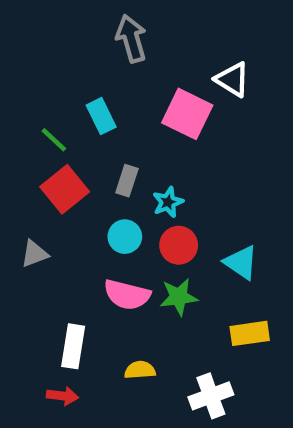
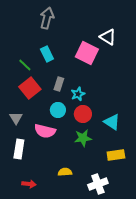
gray arrow: (131, 39) -> (47, 18), moved, turned 30
gray triangle: (34, 254) -> (16, 118), turned -40
pink semicircle: (127, 295) -> (45, 131), moved
white rectangle: (73, 346) -> (19, 149), moved

